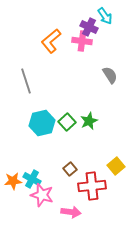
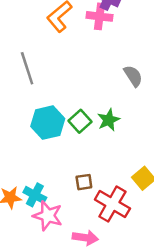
gray semicircle: (110, 75) -> (133, 76), moved
brown square: (70, 169) -> (84, 182), turned 32
red cross: (92, 186) -> (112, 204), turned 36

